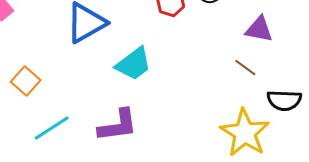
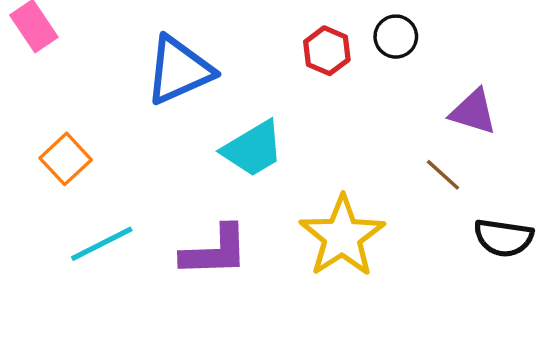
yellow star: (245, 133) -> (342, 236), moved

